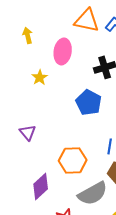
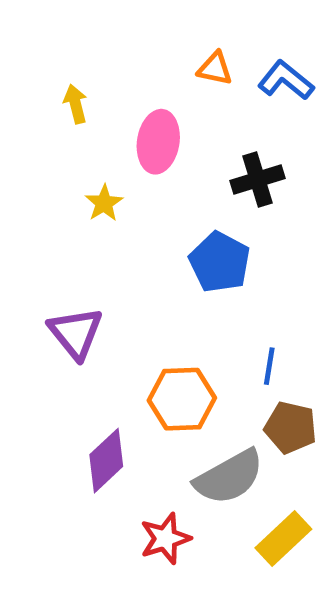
orange triangle: (87, 20) -> (215, 68), size x0.6
purple triangle: (28, 132) -> (76, 333), size x1.4

